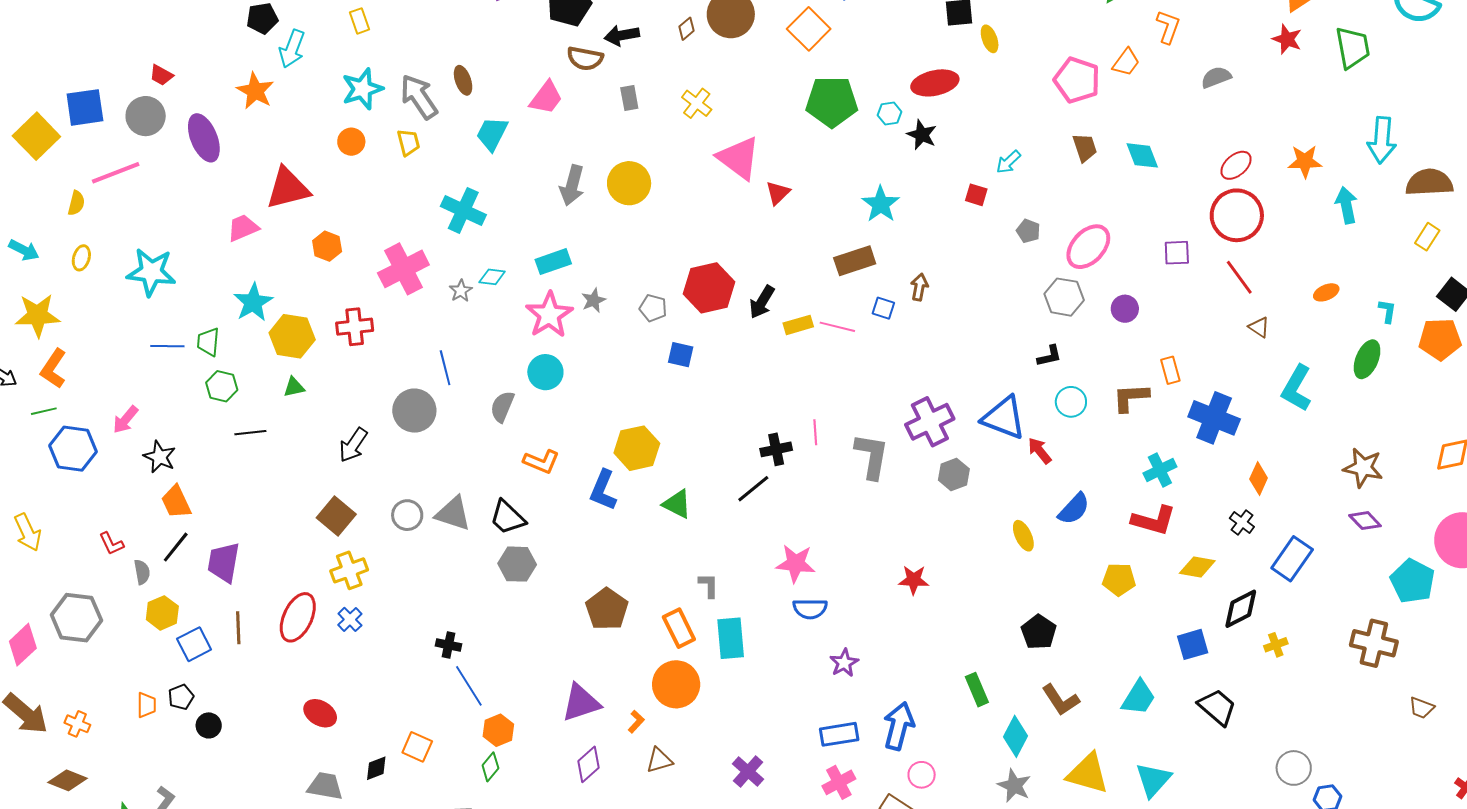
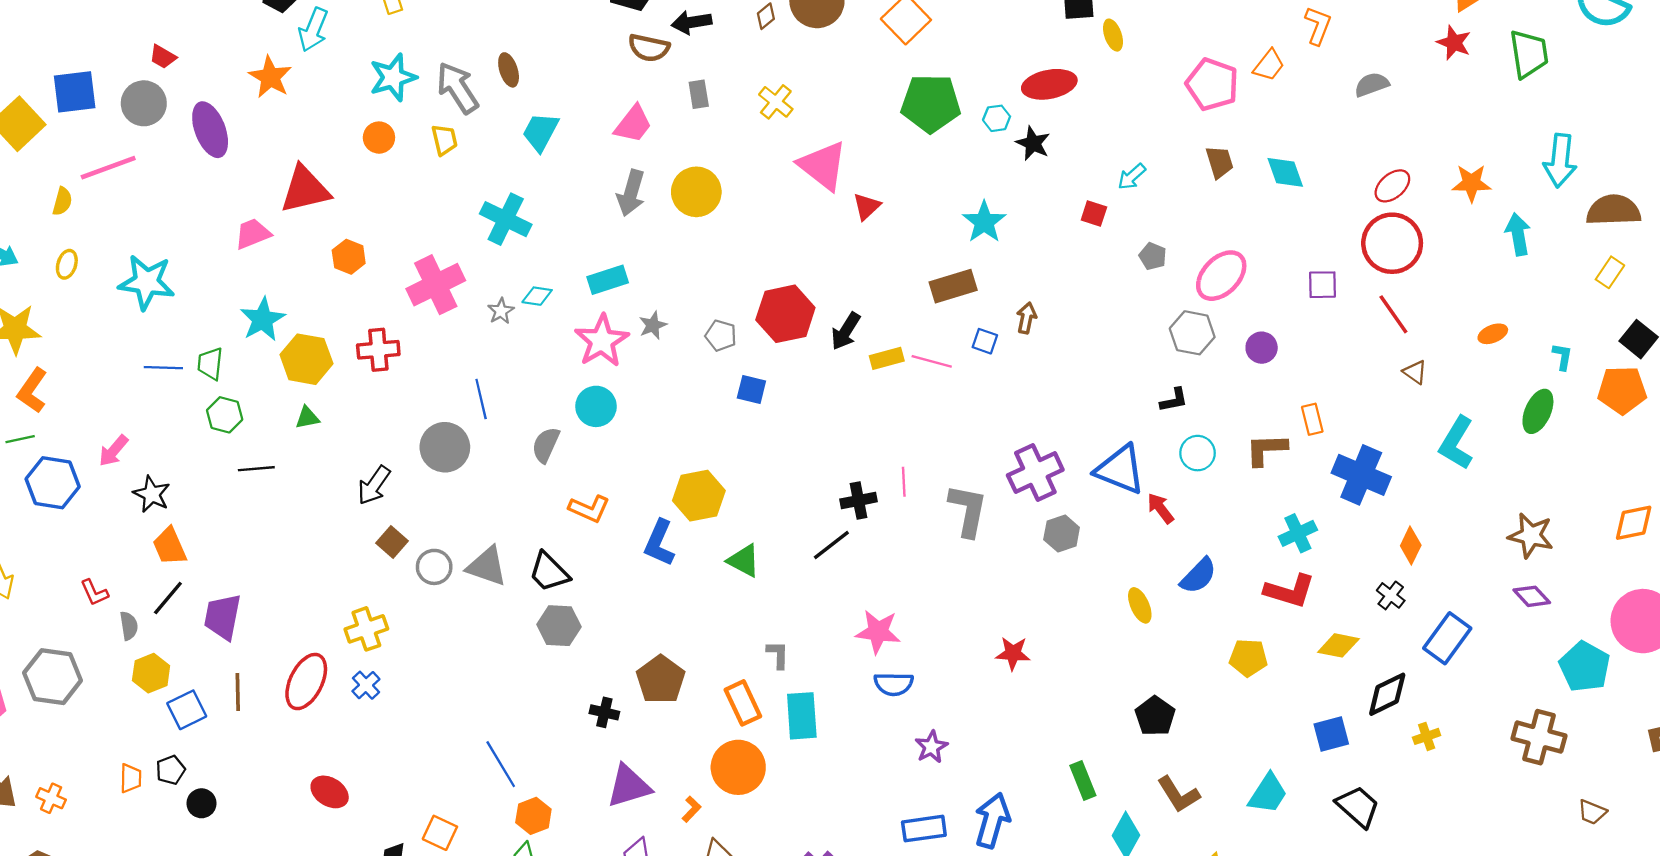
pink trapezoid: (546, 98) -> (633, 124), moved
brown square: (336, 516) -> (392, 542), moved, size x0.7
black cross: (449, 645) -> (604, 712), moved

